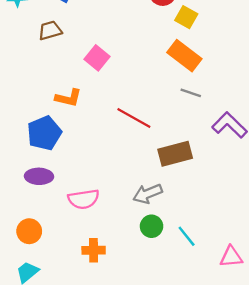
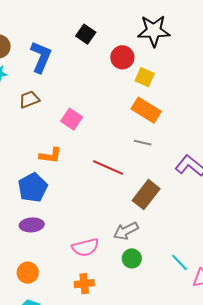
gray line: (191, 93) -> (143, 143), moved
brown rectangle: (175, 154) -> (146, 195), turned -32
pink semicircle: (84, 199) -> (85, 247), moved
cyan line: (187, 236) -> (179, 262), moved

